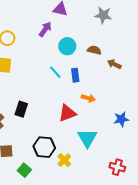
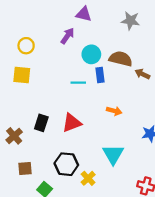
brown semicircle: (94, 50) -> (121, 59), size x1.5
cyan line: (55, 72) -> (78, 83), turned -48
blue rectangle: (75, 75) -> (100, 75), moved
red triangle: (67, 113) -> (72, 123), moved

